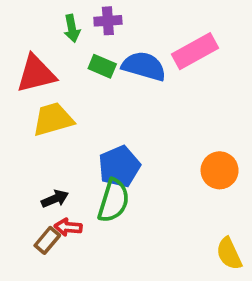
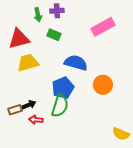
blue semicircle: (144, 66) -> (76, 63), moved
orange circle: (220, 170) -> (103, 85), moved
brown rectangle: (47, 240) -> (15, 110), moved, turned 32
yellow semicircle: (229, 254) -> (121, 134), turned -42

